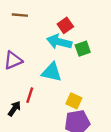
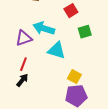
cyan arrow: (59, 42) -> (44, 28), moved
red line: (30, 95) -> (23, 64), moved

